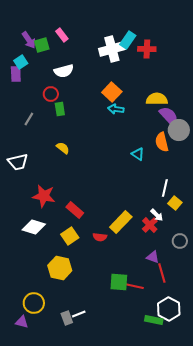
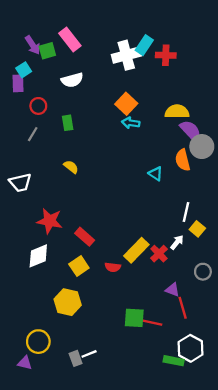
pink rectangle: (62, 35) -> (70, 39), size x1.5
red circle: (51, 94) -> (38, 106), moved
white arrow: (157, 215) -> (177, 242), turned -96
red cross: (150, 225) -> (159, 254), moved
white diamond: (34, 227) -> (38, 256), turned -40

